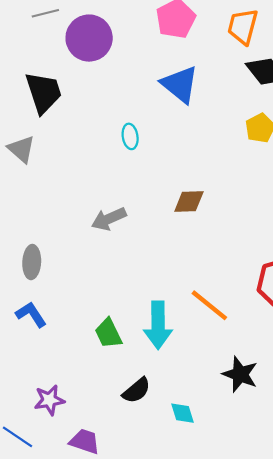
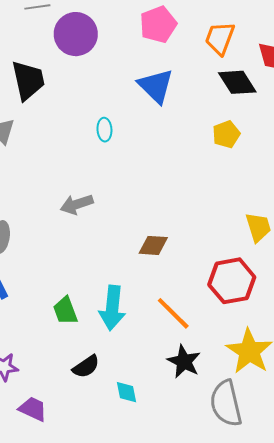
brown diamond: (189, 201) -> (153, 245), moved
orange line: (209, 305) -> (173, 313), moved

